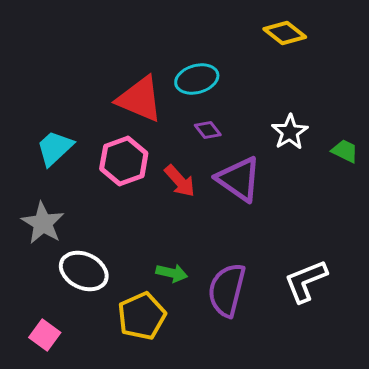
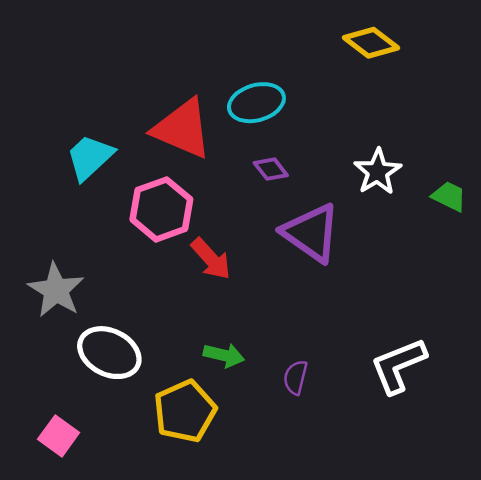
cyan trapezoid: (55, 148) -> (90, 157), moved
red arrow: (180, 181) -> (211, 259), moved
purple semicircle: (227, 290) -> (296, 377), size x0.5

